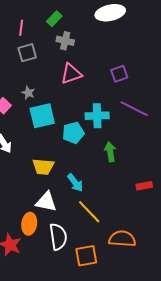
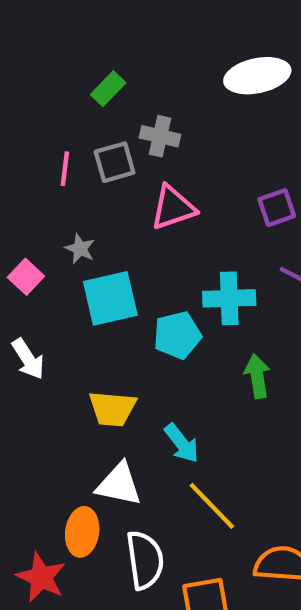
green rectangle: (54, 19) -> (108, 89), moved
pink line: (21, 28) -> (65, 169), moved
gray square: (27, 53) -> (115, 162), moved

